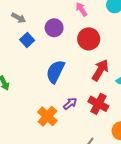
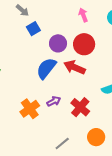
purple circle: (54, 28) -> (58, 43), moved
blue square: (27, 40) -> (33, 29), moved
red arrow: (100, 70) -> (75, 67), moved, turned -110

